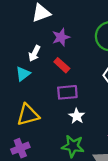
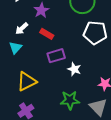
white arrow: (34, 53) -> (22, 29), turned 32
white star: (77, 116) -> (74, 69), moved

